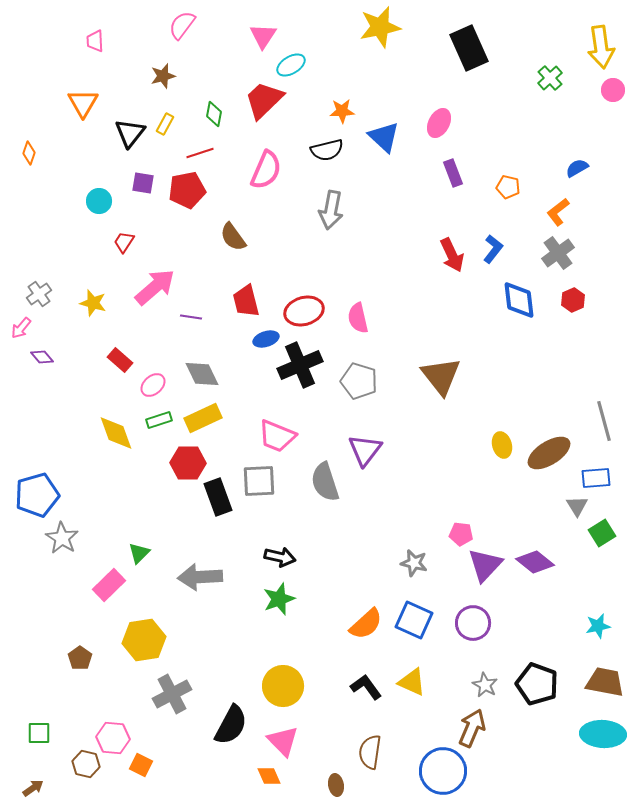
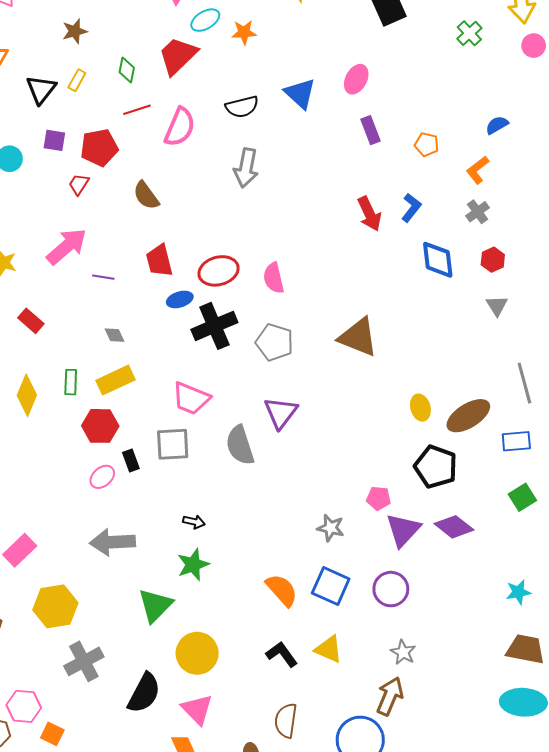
orange star: (342, 111) -> (244, 32), moved
red line: (200, 153) -> (137, 110), moved
red trapezoid: (124, 242) -> (79, 184), moved
gray cross: (558, 253) -> (478, 212), size x0.7
gray diamond: (202, 374) -> (115, 335), size x0.6
brown triangle: (441, 376) -> (358, 337), turned -30
pink ellipse: (153, 385) -> (102, 477), moved
green rectangle: (159, 420) -> (71, 382), turned -70
yellow diamond: (116, 433) -> (27, 395), turned 42
black rectangle: (218, 497) -> (131, 461), size x0.6
gray triangle: (577, 506) -> (497, 306), moved
green triangle: (139, 553) -> (155, 605), moved, size x1.6
black arrow: (280, 557) -> (194, 522), size x0.7
orange semicircle: (366, 624) -> (282, 590), turned -90
black pentagon: (537, 684) -> (436, 467), moved

